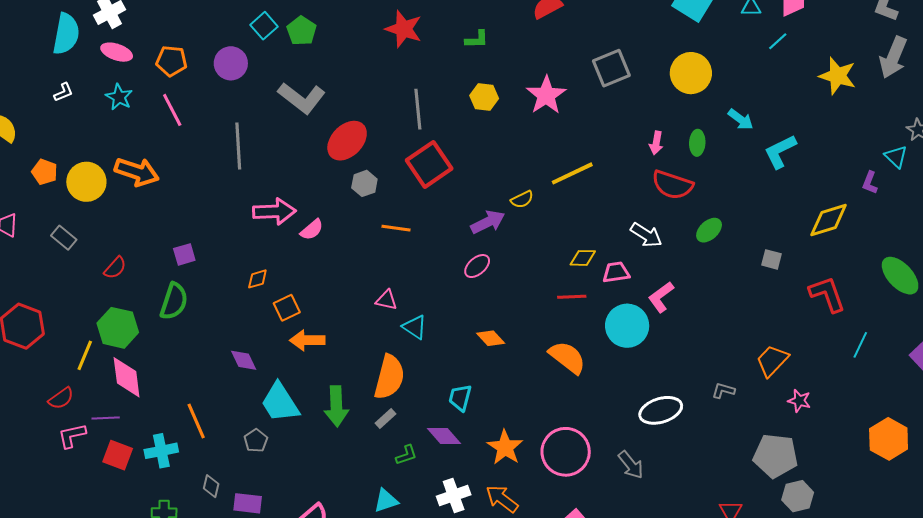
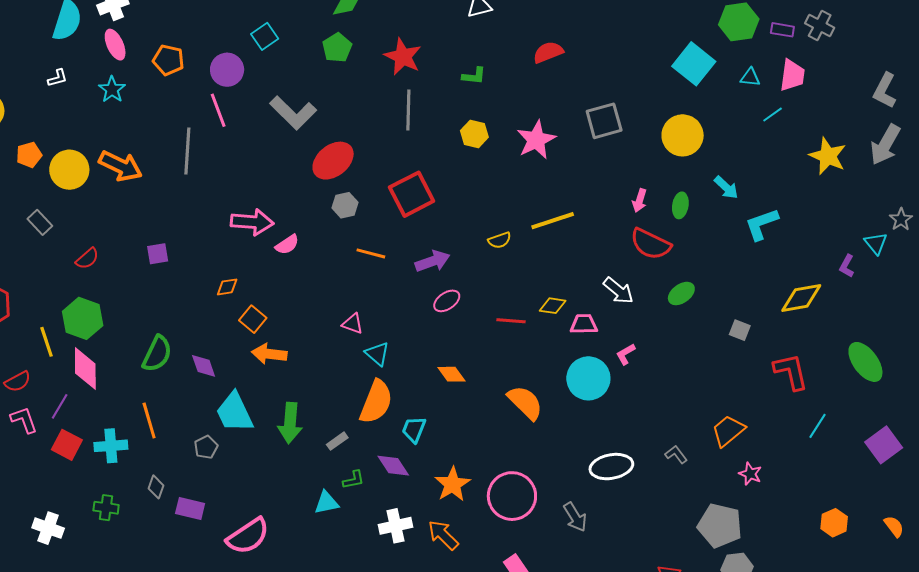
green pentagon: (302, 31) -> (337, 48), moved
pink ellipse: (117, 52) -> (115, 45), turned 40
gray line: (418, 109) -> (408, 110), moved
pink line: (172, 110) -> (218, 110), moved
gray line: (238, 146) -> (187, 151), moved
orange pentagon: (45, 172) -> (29, 155), turned 30
purple arrow: (488, 222) -> (433, 261), moved
red line: (572, 297) -> (511, 321), moved
pink L-shape: (661, 297) -> (626, 354), size x0.7
green semicircle: (174, 301) -> (157, 354), moved
orange square: (287, 308) -> (253, 319), turned -32
yellow line: (85, 355) -> (47, 342), turned -48
orange semicircle: (389, 377) -> (376, 402), moved
gray L-shape: (723, 390) -> (676, 454), turned 30
purple line: (106, 418) -> (60, 406), turned -64
pink L-shape: (72, 436) -> (24, 420), turned 76
orange hexagon: (889, 439) -> (834, 523), size x0.7
cyan triangle: (386, 501) -> (326, 503), moved

